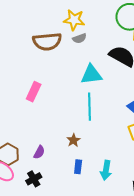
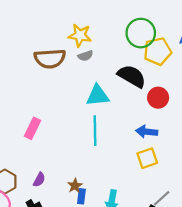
pink rectangle: (34, 92) -> (33, 128), moved
brown star: (73, 140) -> (75, 186), moved

